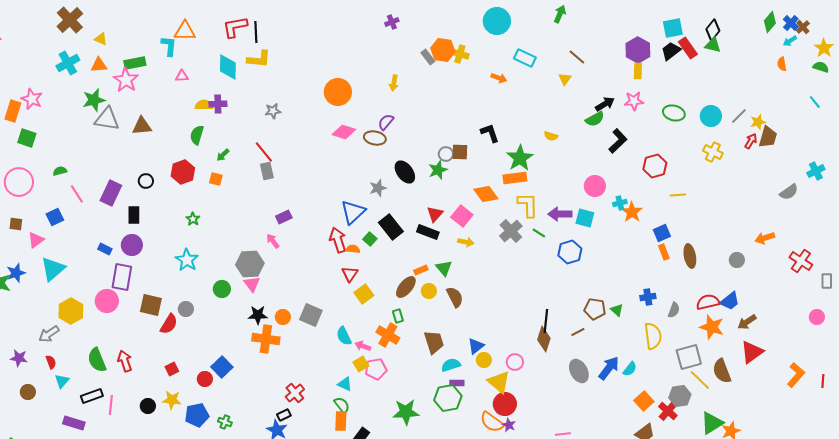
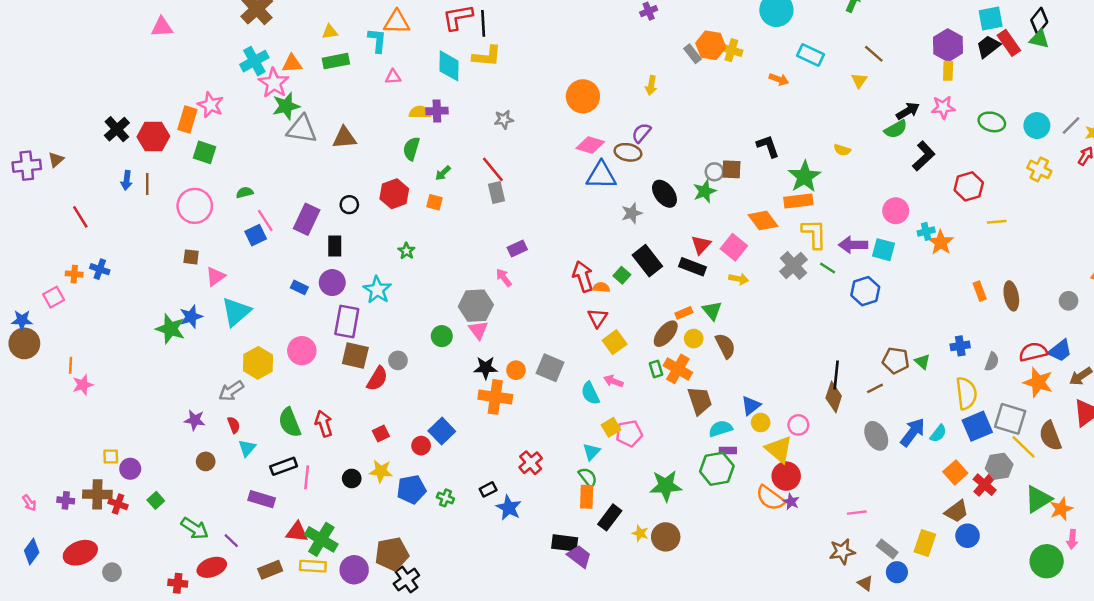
yellow triangle: (101, 39) -> (330, 32), moved, turned -32
pink star: (126, 80) -> (274, 83), moved
blue triangle: (353, 212) -> (601, 175), moved, turned 44
blue square: (55, 217) -> (256, 235), moved
blue square: (662, 233) -> (977, 426), moved, size x1.4
cyan star: (187, 260) -> (377, 290), moved
purple rectangle: (122, 277) -> (347, 321), moved
orange cross: (388, 335) -> (678, 369), moved
pink arrow: (363, 346) -> (613, 381), moved
gray square: (689, 357) -> (1010, 419), turned 32
cyan triangle: (345, 384) -> (591, 452), turned 49
black rectangle: (284, 415) -> (488, 489), moved

